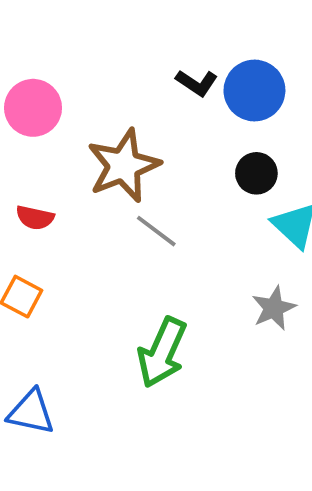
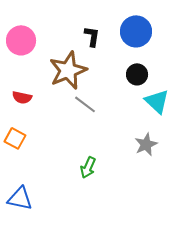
black L-shape: (197, 83) -> (92, 36), moved, turned -115
green arrow: (162, 352) -> (88, 167), size x0.6

